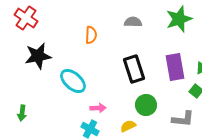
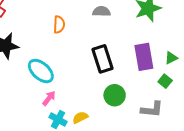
pink arrow: (98, 108) -> (49, 98), moved, turned -49
yellow semicircle: (128, 126) -> (80, 117), moved

